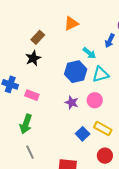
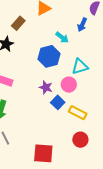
brown rectangle: (38, 37) -> (18, 23), moved
cyan triangle: (101, 74) -> (80, 67), moved
blue square: (83, 134) -> (58, 102), moved

